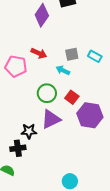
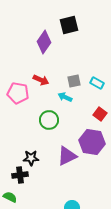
red square: (72, 97) -> (100, 114), moved
purple triangle: (51, 119) -> (67, 156), moved

